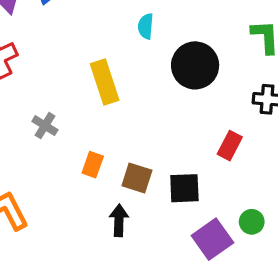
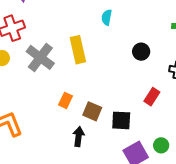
black circle: (195, 65) -> (141, 52), moved, size x0.6
gray cross: (45, 126) -> (40, 57), moved, size x1.8

